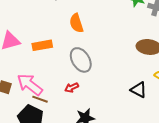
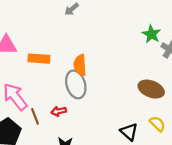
orange semicircle: (76, 23) -> (80, 65), moved
brown line: (40, 99) -> (35, 116), moved, turned 35

